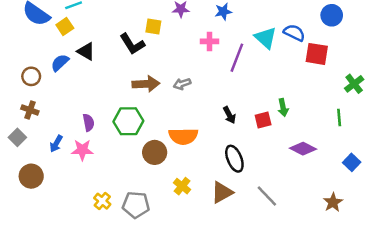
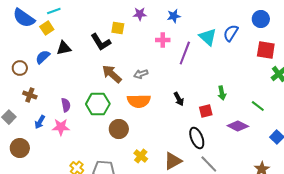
blue semicircle: (294, 33) -> (231, 33), turned -84
black triangle: (86, 51) -> (64, 48), turned -42
red square: (317, 54) -> (266, 50), moved
brown arrow: (146, 84) -> (112, 74), turned -135
brown cross: (30, 110) -> (30, 95), moved
green line: (339, 118) -> (258, 106), moved, turned -48
red square: (263, 120) -> (206, 111), moved
orange semicircle: (183, 136) -> (139, 101), moved
black ellipse: (234, 159) -> (197, 138), moved

